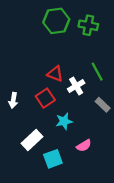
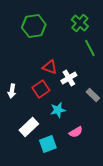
green hexagon: (56, 21) -> (34, 26), moved
green cross: (88, 25) -> (80, 23), turned 30
green line: (97, 72) -> (90, 48), moved

